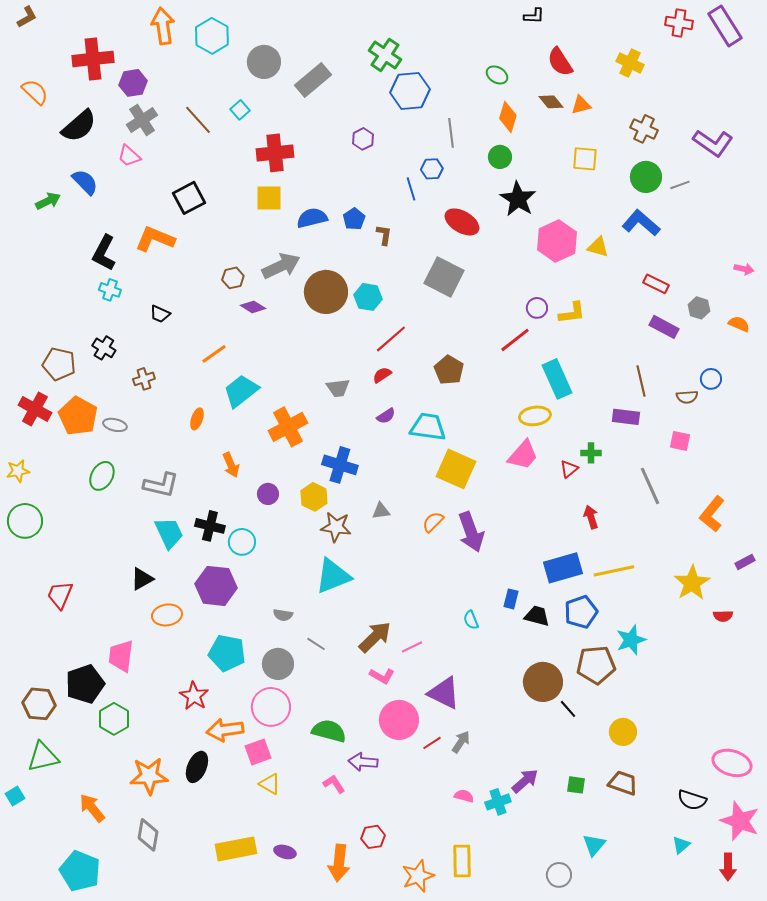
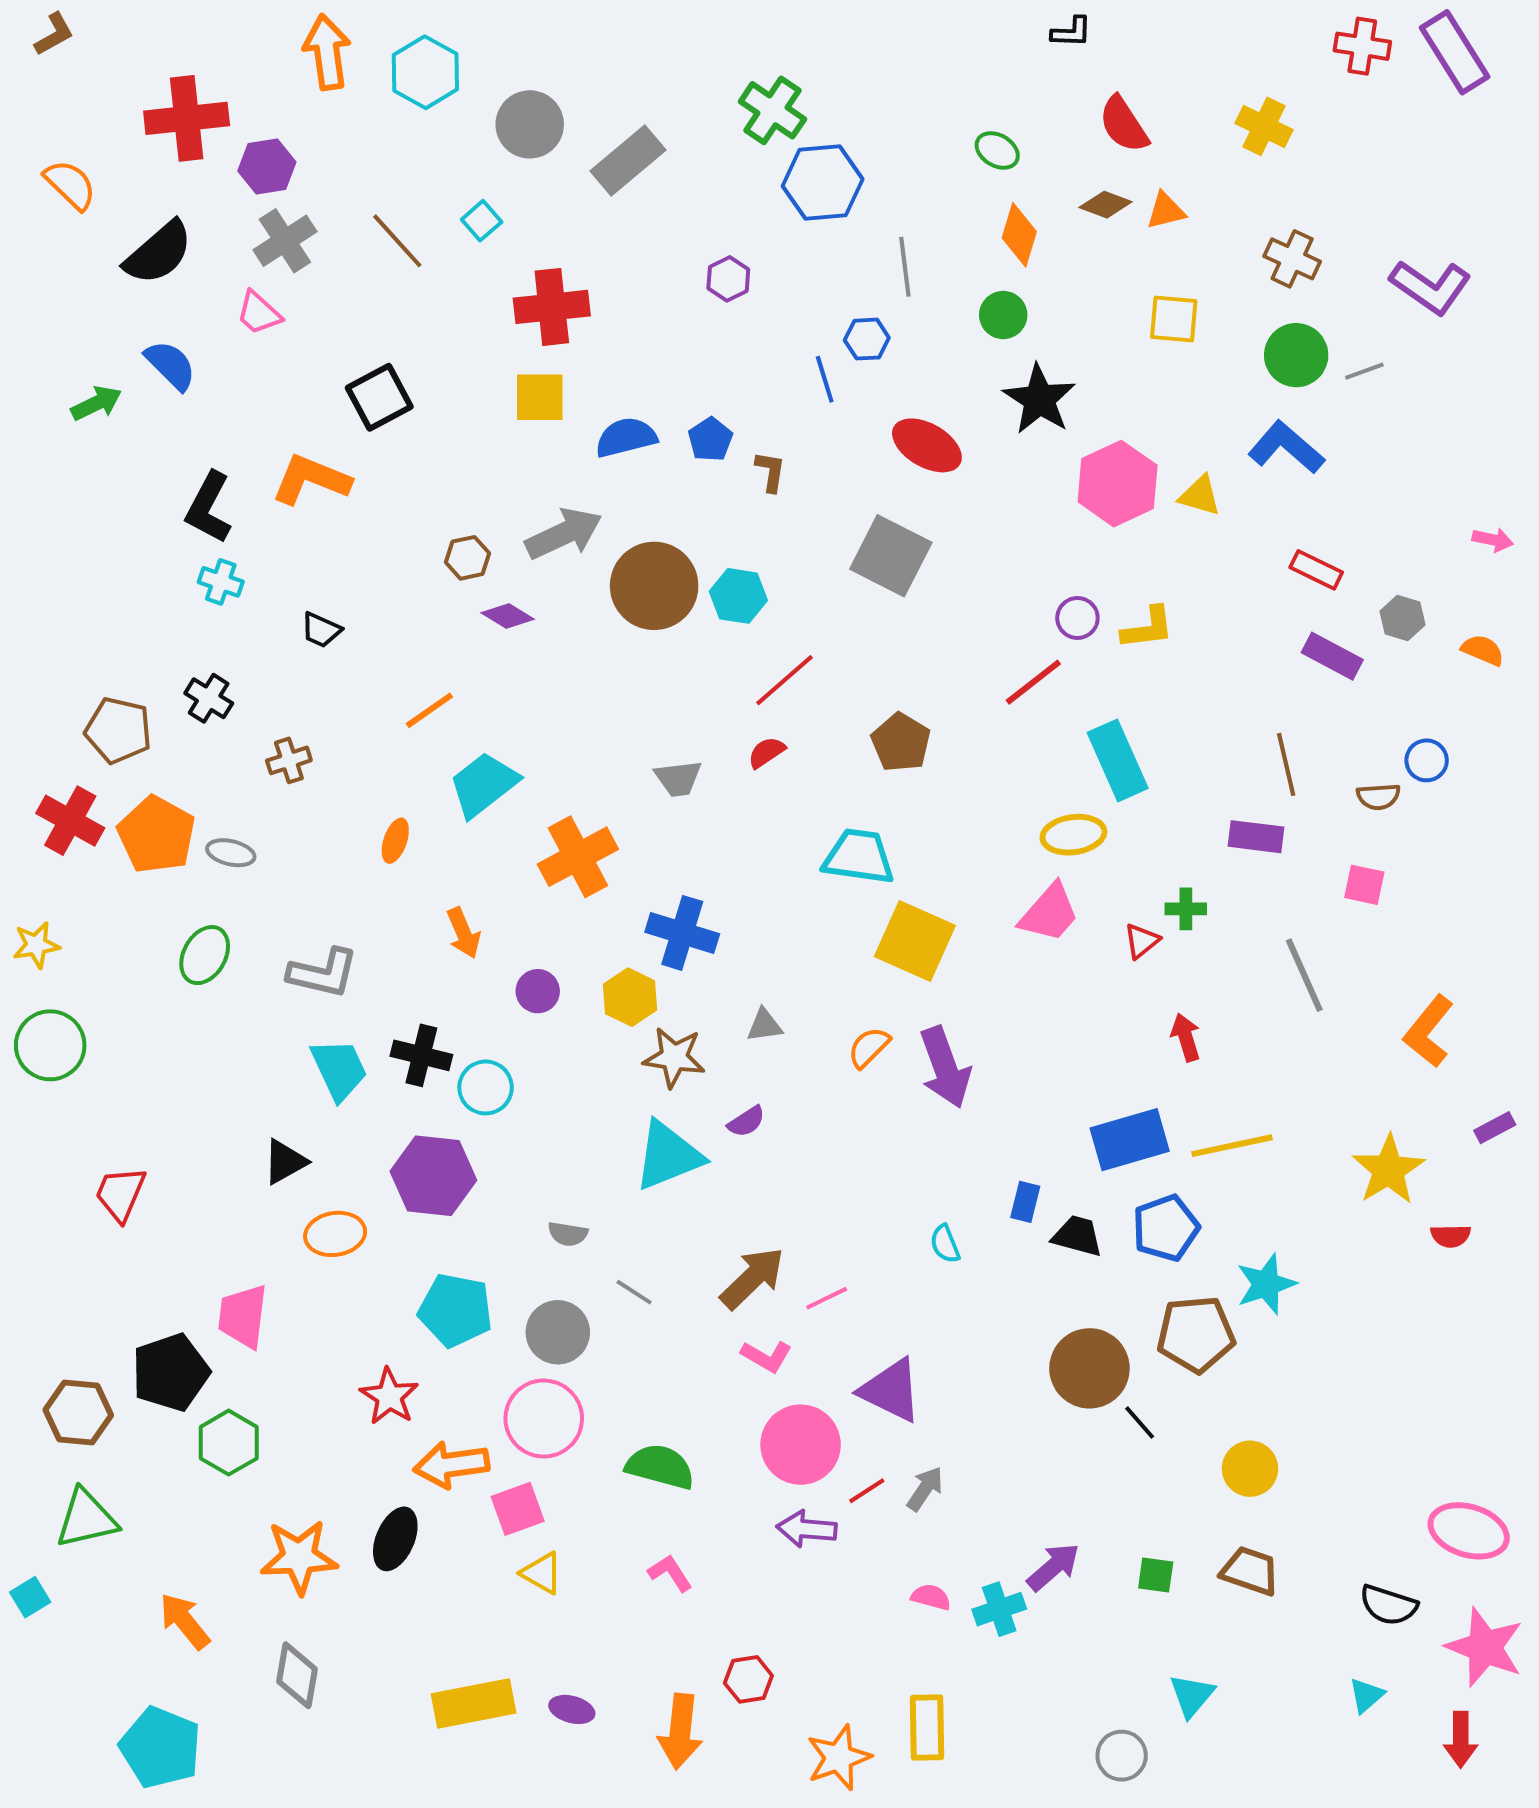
brown diamond: (551, 102) -> (1106, 205), turned -30
purple semicircle: (386, 416) -> (746, 1122), moved
purple arrow: (363, 762) -> (807, 1529), moved

